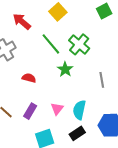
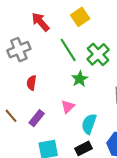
red semicircle: (29, 78) -> (32, 83), moved, turned -104
pink triangle: (57, 109) -> (68, 107), moved

